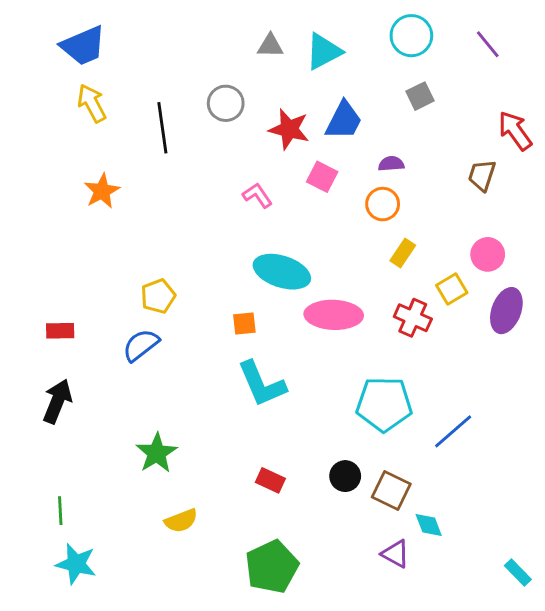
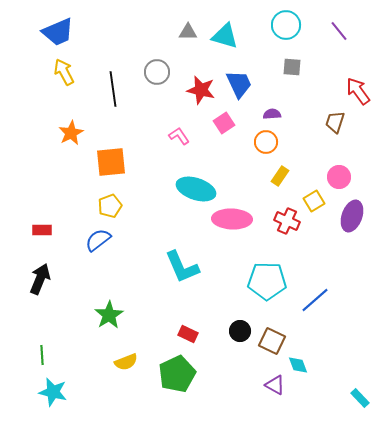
cyan triangle: (324, 51) -> (225, 36), turned 44
gray square: (420, 96) -> (292, 67), turned 30
blue trapezoid: (344, 121) -> (239, 84), turned -52
pink square: (322, 177) -> (224, 123), turned 30
orange square: (244, 323) -> (111, 162), moved, size x1.8
green pentagon: (272, 567) -> (177, 374), moved

